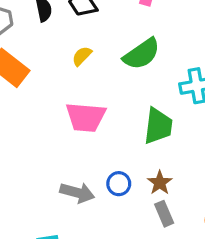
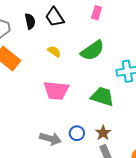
yellow semicircle: (82, 56) -> (54, 51), turned 80
green trapezoid: (158, 126) -> (102, 97), turned -80

